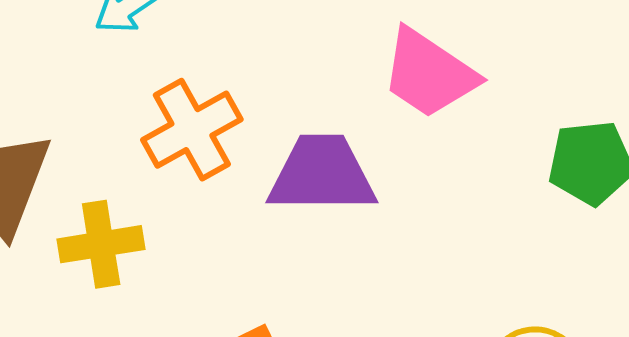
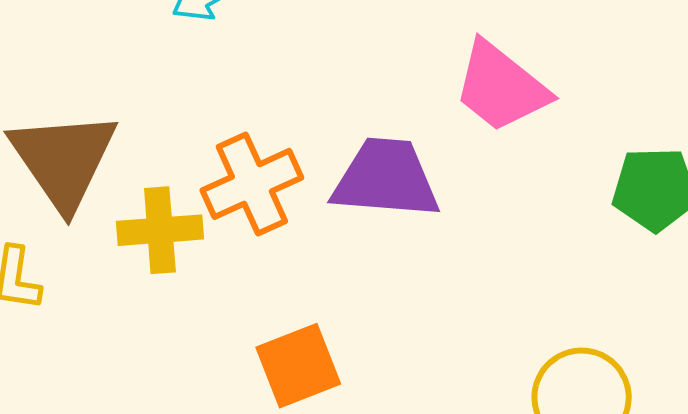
orange cross: (192, 130) -> (252, 184), moved

